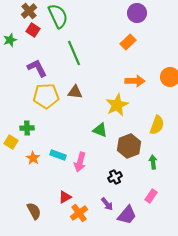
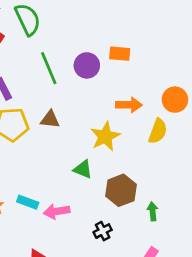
purple circle: (137, 13) -> (87, 65), moved
orange rectangle: (128, 42) -> (120, 54), turned 49
yellow semicircle: (157, 125) -> (158, 131), moved
pink arrow: (80, 162) -> (57, 211), turned 66

